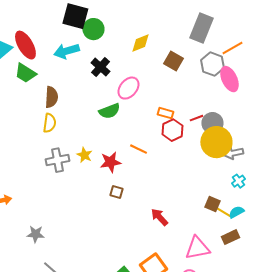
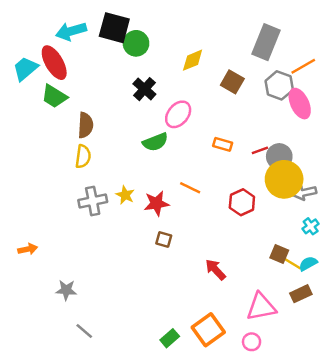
cyan arrow: (66, 51) -> (71, 31), moved
red hexagon: (172, 130) -> (242, 202), moved

